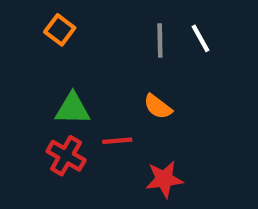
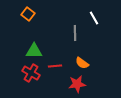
gray line: (160, 41) -> (75, 33), moved
orange semicircle: (158, 107) -> (82, 63), moved

